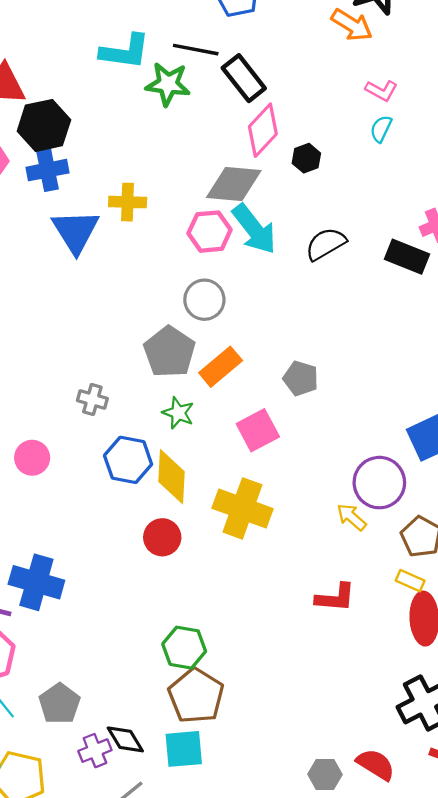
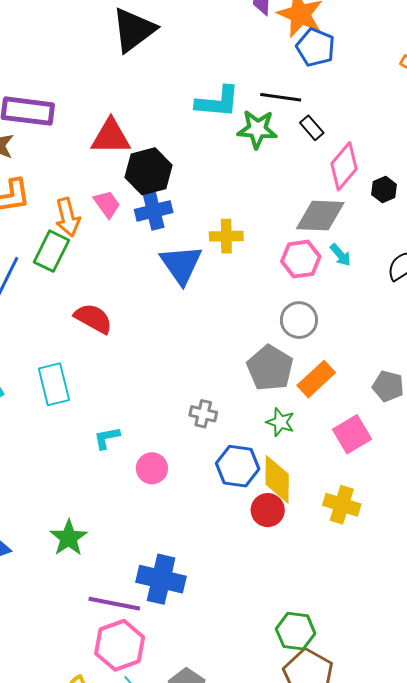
black rectangle: (244, 78) -> (312, 128), moved, size x0.6
cyan arrow: (254, 229) -> (341, 255), size x0.5
yellow cross: (242, 508) -> (342, 505), size x0.7
red circle: (162, 537) -> (268, 510), moved

